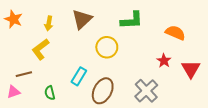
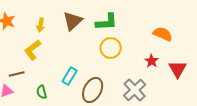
green L-shape: (132, 20) -> (107, 22), moved
yellow circle: (107, 47) -> (111, 48), moved

